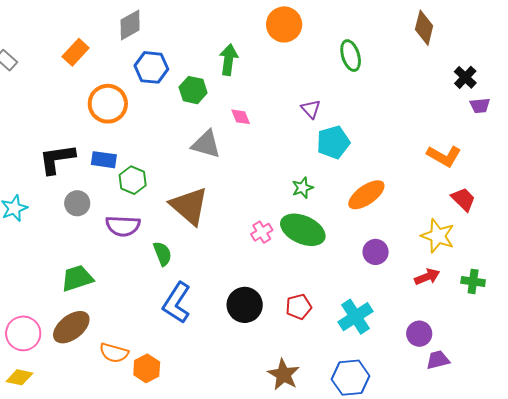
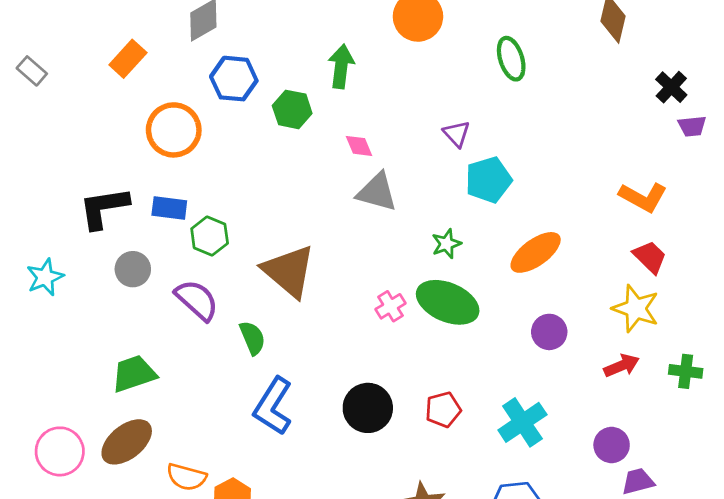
gray triangle: (206, 144) -> (377, 192), moved
red trapezoid: (463, 199) -> (650, 257), moved
purple semicircle: (123, 226) -> (197, 300), turned -140

